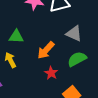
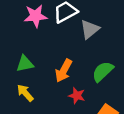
gray triangle: (74, 34) -> (90, 29), moved, turned -48

